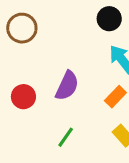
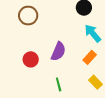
green line: (66, 137) -> (59, 84), turned -48

